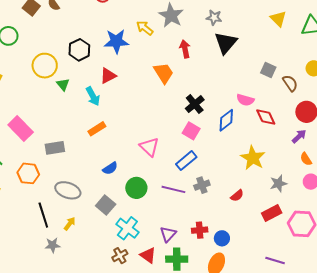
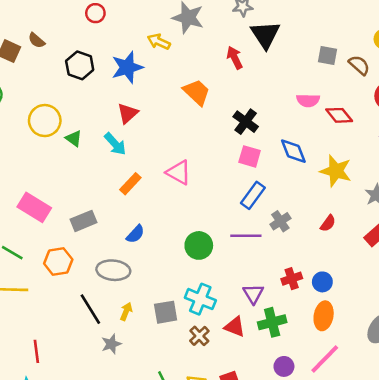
red arrow: (185, 49) -> (235, 58), moved
black hexagon: (79, 50) -> (80, 65), moved
blue diamond: (226, 120) -> (293, 151), moved, turned -60
pink triangle: (149, 147) -> (179, 172), moved
blue semicircle: (110, 168) -> (135, 234), moved
gray square: (106, 205) -> (166, 312), moved, turned -36

